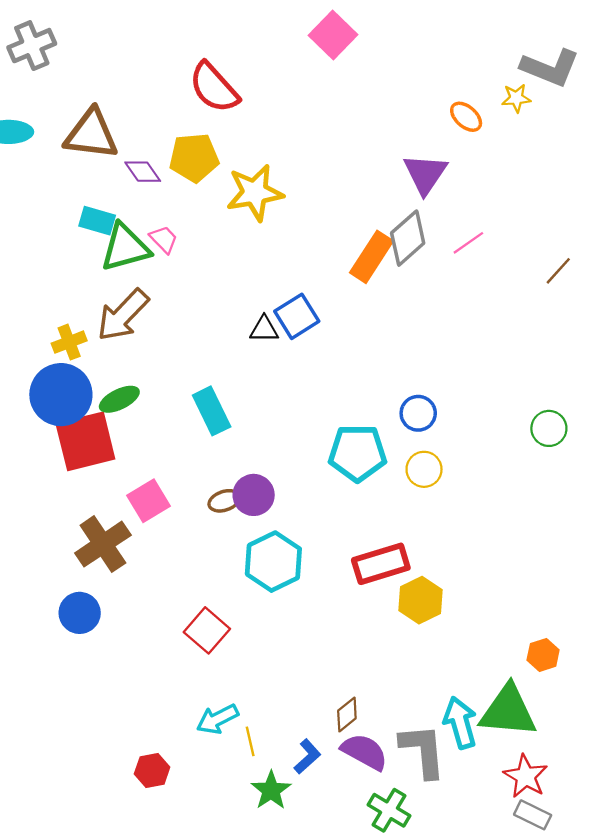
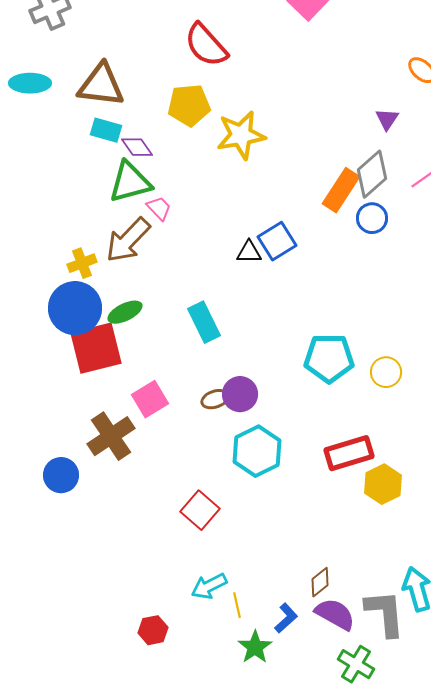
purple diamond: (143, 172) -> (137, 147), moved
purple triangle: (425, 174) -> (387, 119), size x0.6
cyan rectangle: (97, 221) -> (106, 130), moved
pink trapezoid: (164, 239) -> (159, 208), moved
blue circle: (418, 413) -> (372, 218), moved
blue circle: (80, 613) -> (61, 475), moved

